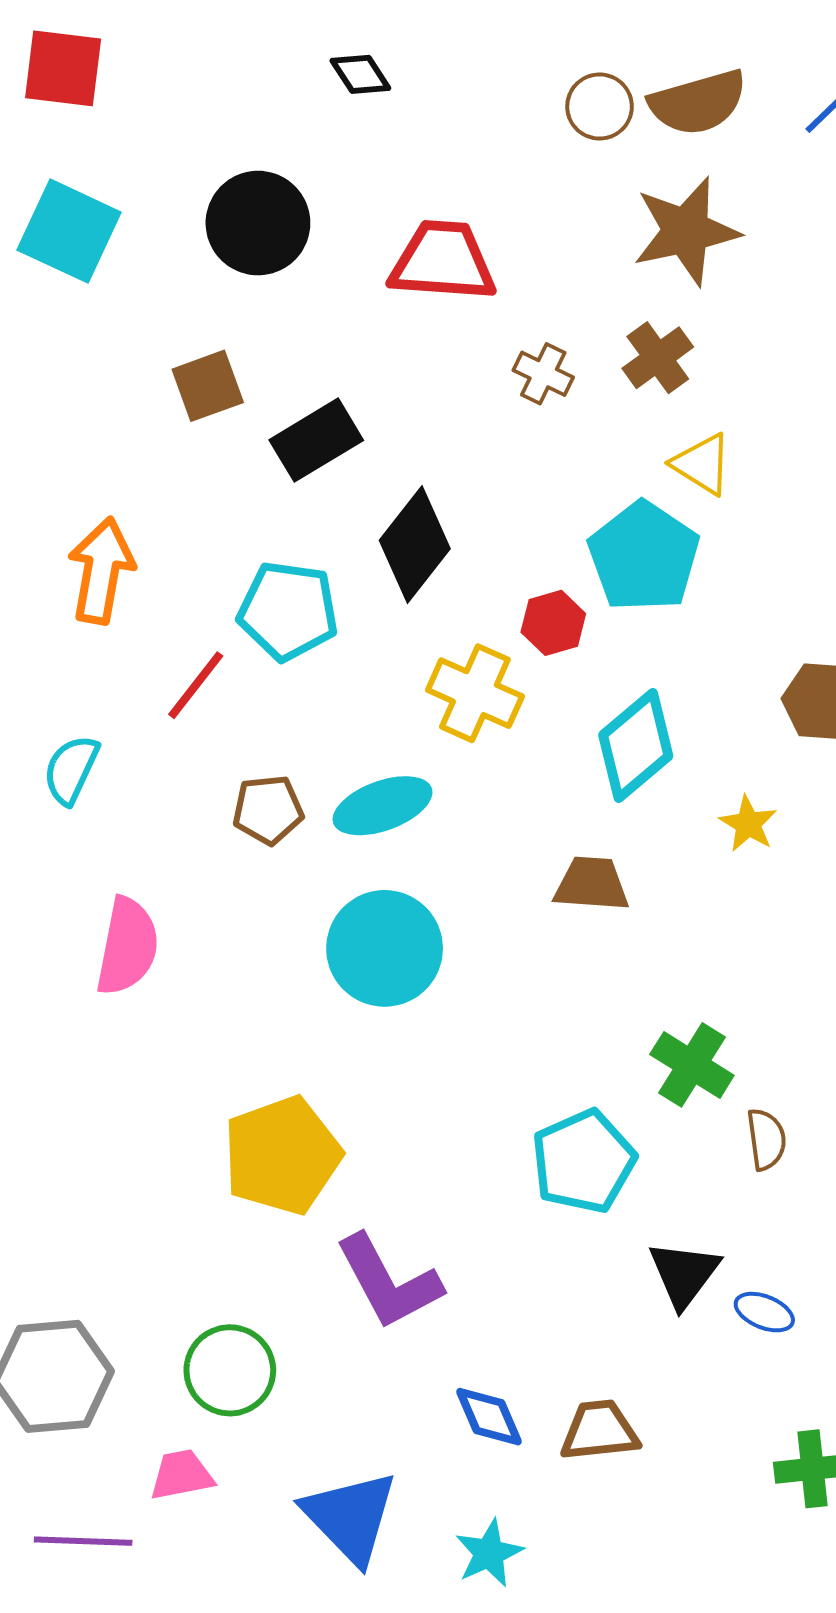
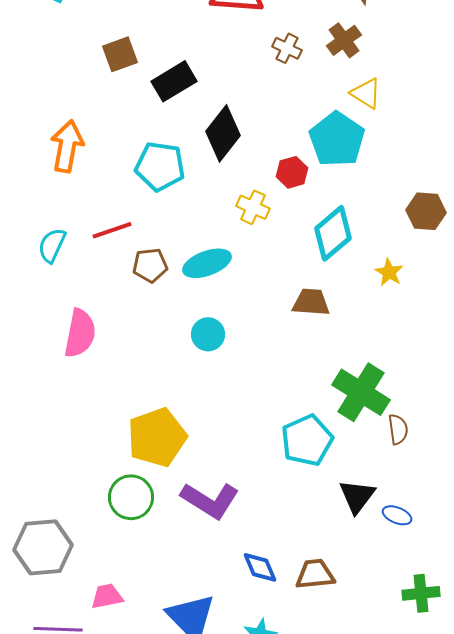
red line: (196, 685) -> (112, 230), moved, turned 33
yellow cross: (475, 693) -> (253, 207), size x0.7
cyan circle: (385, 948) -> (208, 334), size x0.6
green cross: (692, 1065) -> (361, 392), size x1.4
purple L-shape: (389, 1282) -> (210, 500), turned -30
green circle: (230, 1370) -> (131, 497), moved

